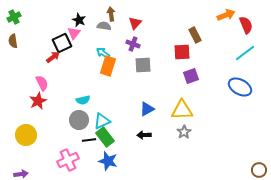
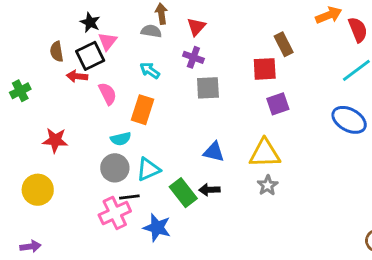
green cross: (14, 17) -> (20, 91), moved
black star: (79, 20) -> (90, 22), moved
brown semicircle: (13, 41) -> (57, 52), moved
red arrow: (53, 57) -> (77, 76), turned -136
orange rectangle: (108, 66) -> (142, 110), moved
pink semicircle: (42, 83) -> (108, 94), moved
red star: (38, 101) -> (55, 140), turned 30
blue triangle: (147, 109) -> (214, 152), turned 42
green rectangle: (105, 137) -> (183, 193), moved
pink cross: (68, 160) -> (115, 213), moved

